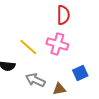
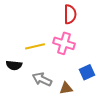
yellow line: (28, 47) -> (35, 46), turned -54

